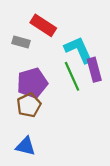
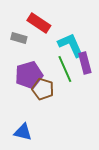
brown pentagon: (29, 105) -> (43, 89), moved, turned -30

